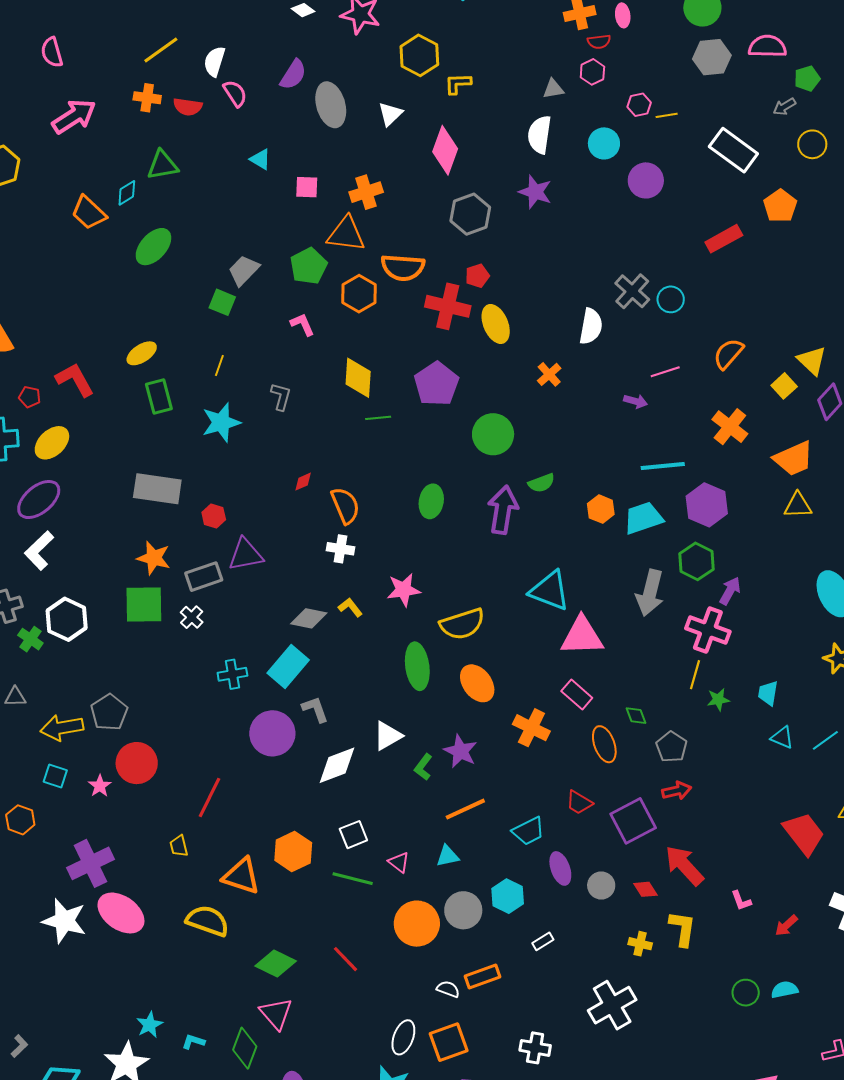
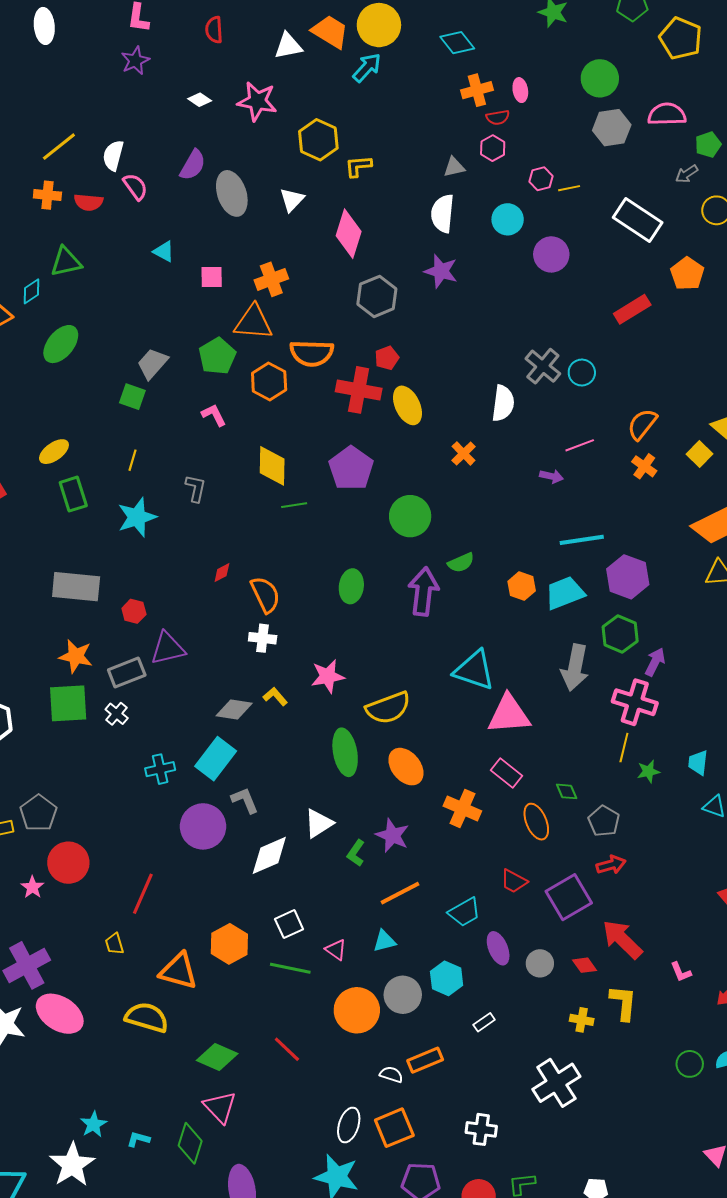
orange cross: (730, 427) -> (644, 466), moved, size x0.7

